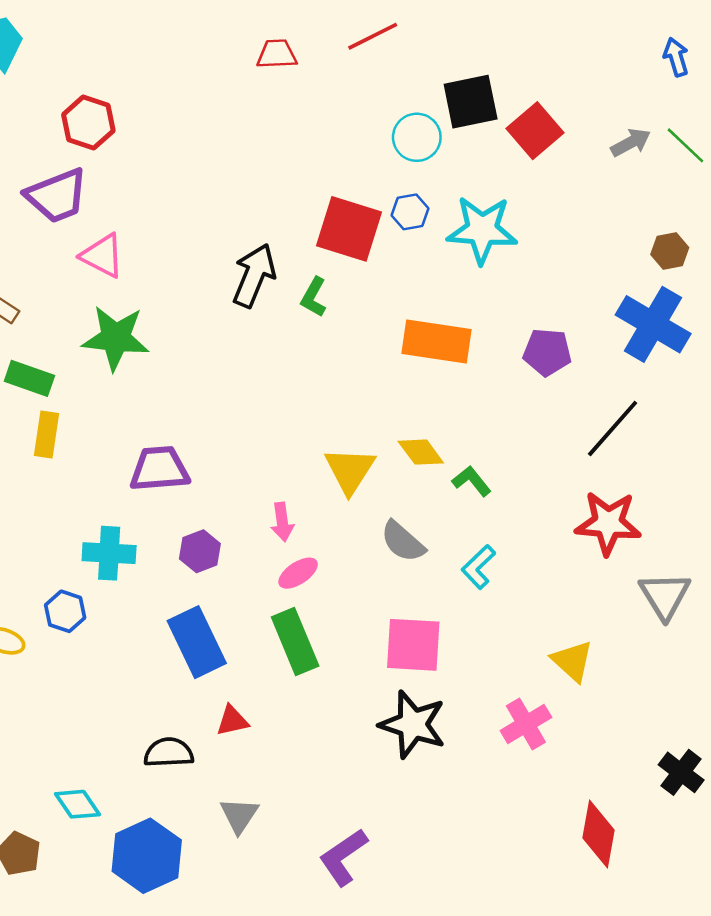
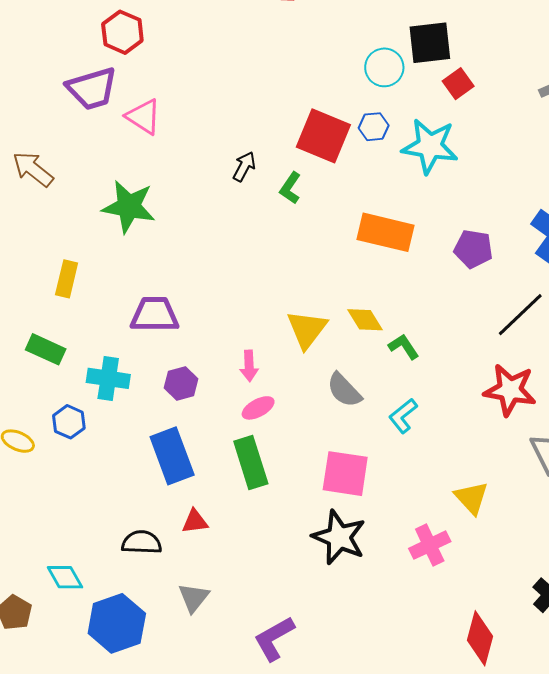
red square: (535, 131) -> (458, 84), moved, size x0.7
pink triangle: (102, 256) -> (143, 117), moved
black arrow: (254, 275) -> (244, 166), size x0.6
green rectangle: (29, 378) -> (46, 349), moved

